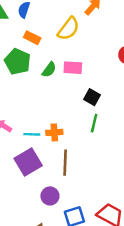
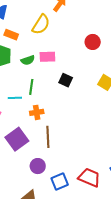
green semicircle: (49, 70) -> (28, 60), turned 40
green line: (94, 123) -> (31, 87), moved
cyan line: (32, 134) -> (15, 98), moved

